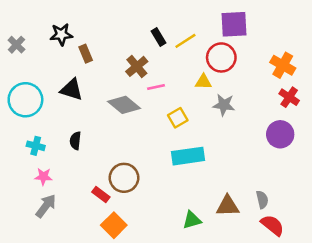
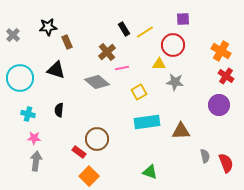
purple square: (234, 24) -> (183, 19), size x0.6
gray arrow: (46, 206) -> (36, 161), turned -30
brown triangle: (228, 206) -> (181, 131), moved
green triangle: (192, 220) -> (150, 172), turned 35
red semicircle: (272, 225) -> (226, 163), moved, turned 30

